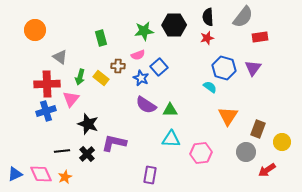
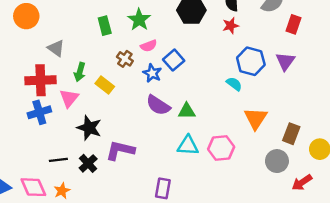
green star: (144, 31) -> (139, 20), moved, turned -30
red rectangle: (260, 37) -> (294, 24), turned -63
brown cross: (118, 66) -> (125, 59), turned 32
yellow rectangle: (101, 78) -> (105, 85), moved
pink hexagon: (201, 153) -> (221, 148), moved

